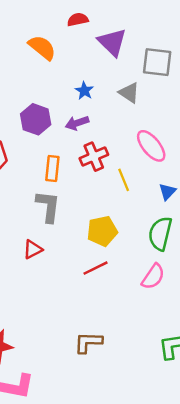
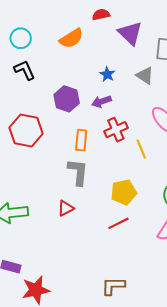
orange semicircle: (42, 48) -> (71, 38), turned 110

